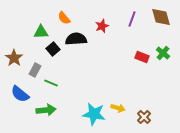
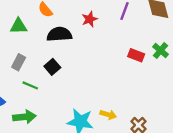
black square: (53, 49) -> (52, 67), moved
gray rectangle: (35, 70) -> (19, 62), moved

